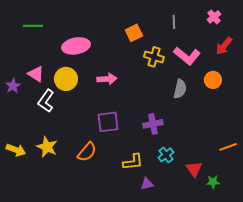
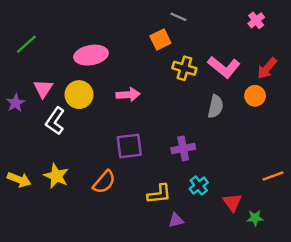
gray line: (174, 22) -> (178, 17), moved, turned -64
green line: (33, 26) -> (26, 44), moved, turned -42
red arrow: (224, 46) -> (267, 68), moved
pink triangle: (36, 74) -> (43, 89), turned 30

